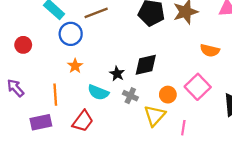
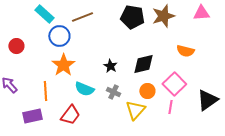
black diamond: (146, 65) -> (143, 64), moved
orange star: (75, 66) -> (63, 65), size x1.6
black star: (117, 74) -> (110, 66), moved
pink line: (183, 128) -> (170, 107), moved

